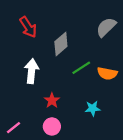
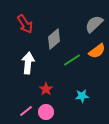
orange semicircle: (107, 73) -> (97, 51), moved, turned -48
pink line: (13, 128) -> (26, 111), moved

